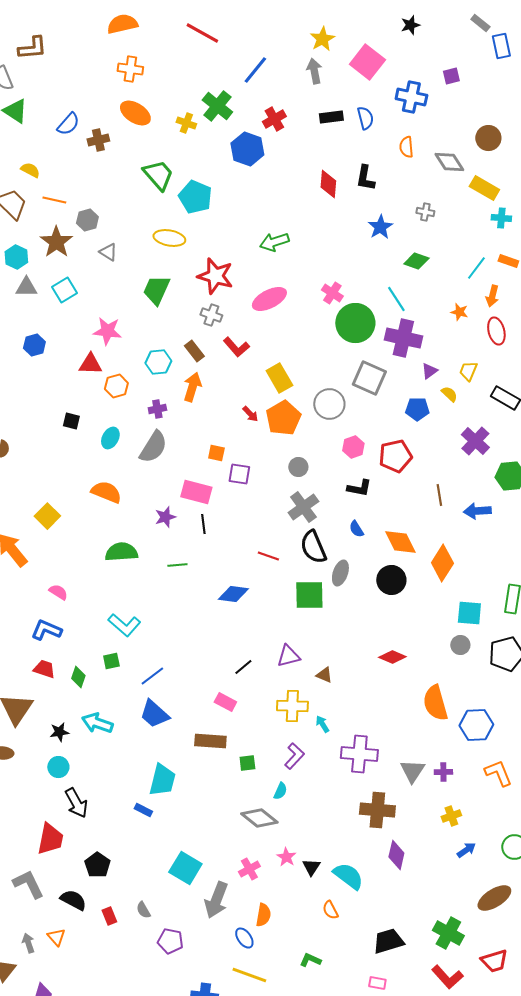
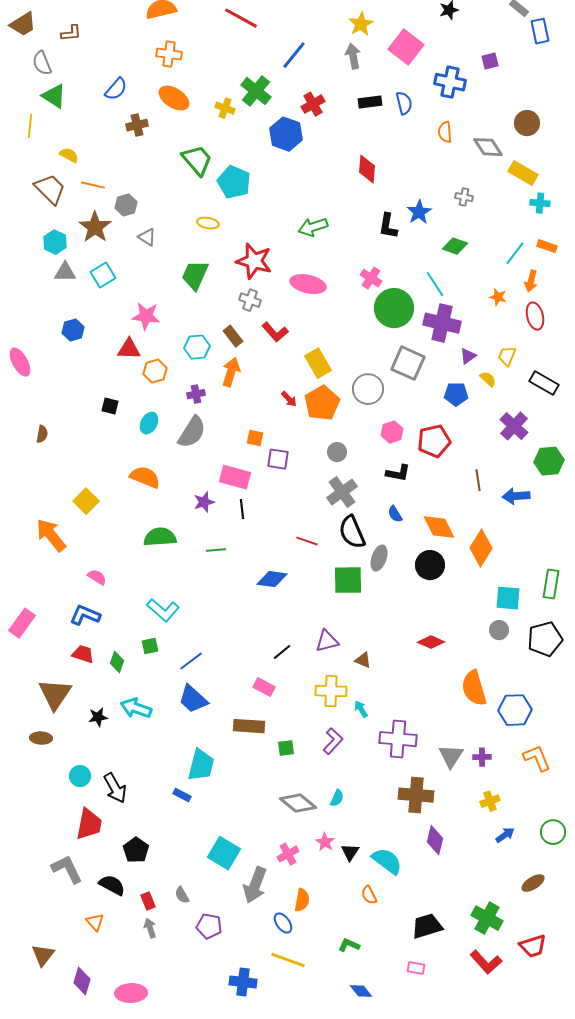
brown L-shape: (32, 48) -> (71, 33), size x0.7
blue semicircle: (68, 124) -> (116, 89), moved
black L-shape: (365, 178) -> (388, 226), moved
yellow ellipse: (169, 238) -> (208, 223), size x0.7
pink ellipse: (269, 299) -> (308, 284), turned 40
cyan circle: (58, 767) -> (80, 776), moved
cyan semicircle: (280, 791) -> (337, 798), moved
brown ellipse: (494, 898) -> (533, 883), size x0.7
gray arrow: (28, 943) -> (150, 928), moved

